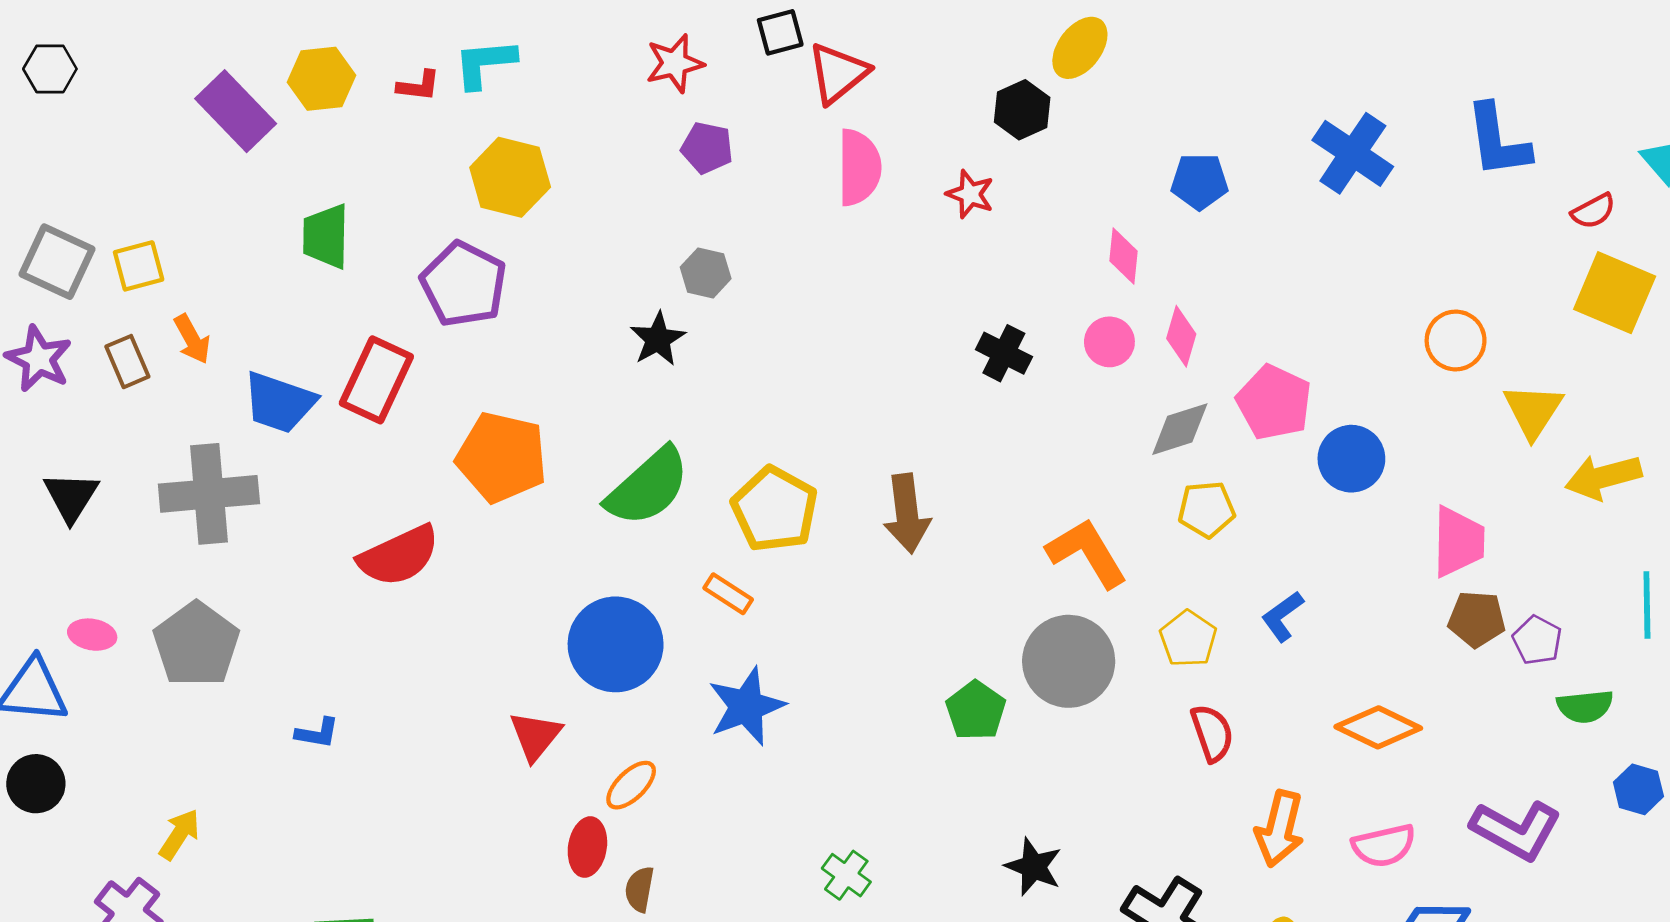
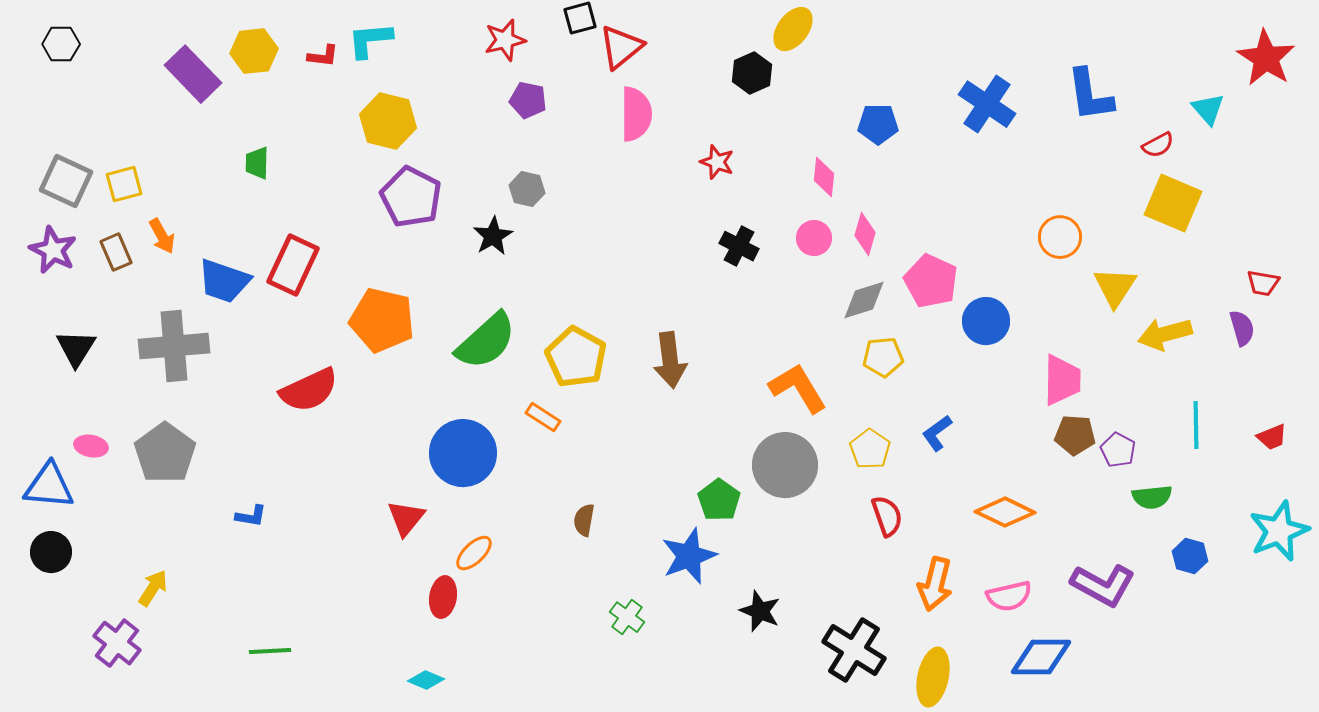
red star: (970, 194) -> (717, 162), moved
green trapezoid: (326, 236) -> (257, 163), size x0.7
purple pentagon: (464, 284) -> (411, 197), moved
blue star: (746, 706) -> (689, 556), moved
brown semicircle: (639, 889) -> (584, 520), moved

